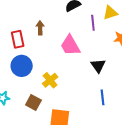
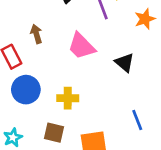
yellow cross: (50, 80) -> (68, 98), turned -35
blue line: (102, 97) -> (137, 120), moved

